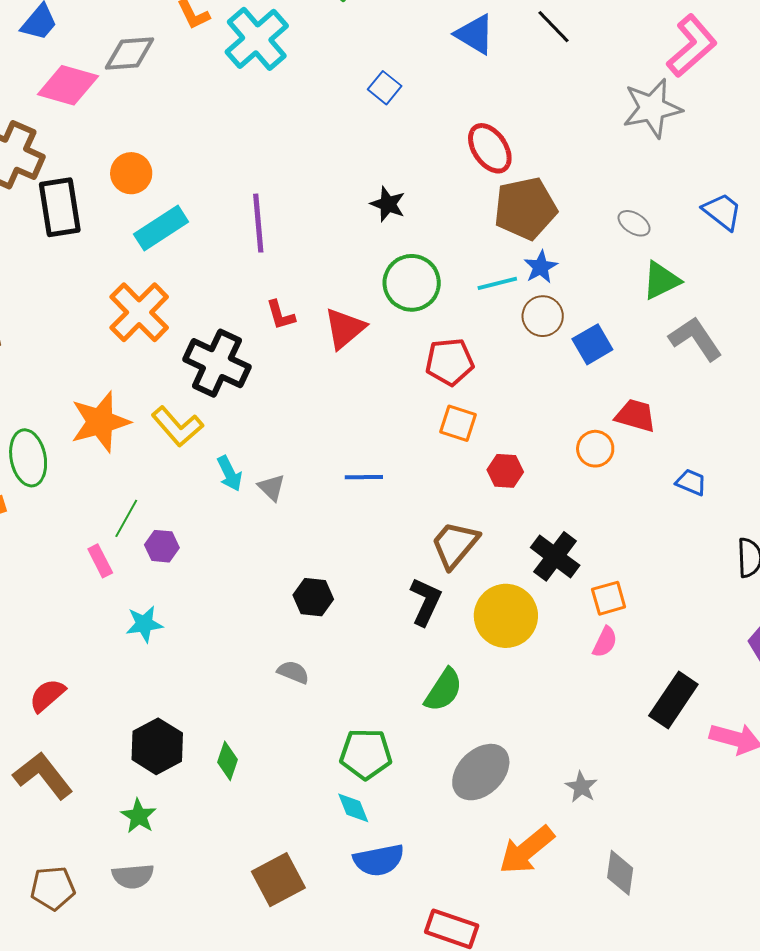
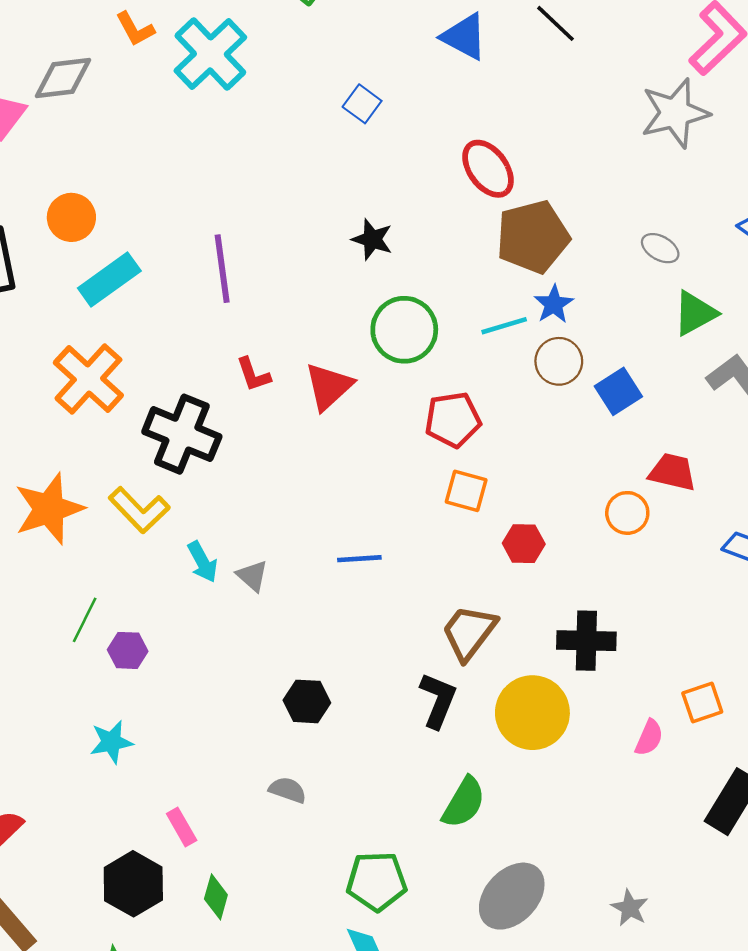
black cross: (555, 556) -> (586, 641), turned -33
pink rectangle: (100, 561) -> (182, 827), moved
orange square: (609, 598) -> (702, 703), moved

